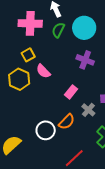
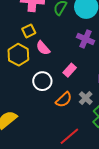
gray cross: (88, 110) -> (86, 98), moved
white circle: (46, 130) -> (42, 81), moved

